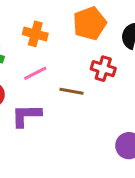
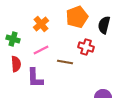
orange cross: (35, 34) -> (41, 24), turned 35
purple L-shape: (26, 115) -> (35, 78), turned -90

